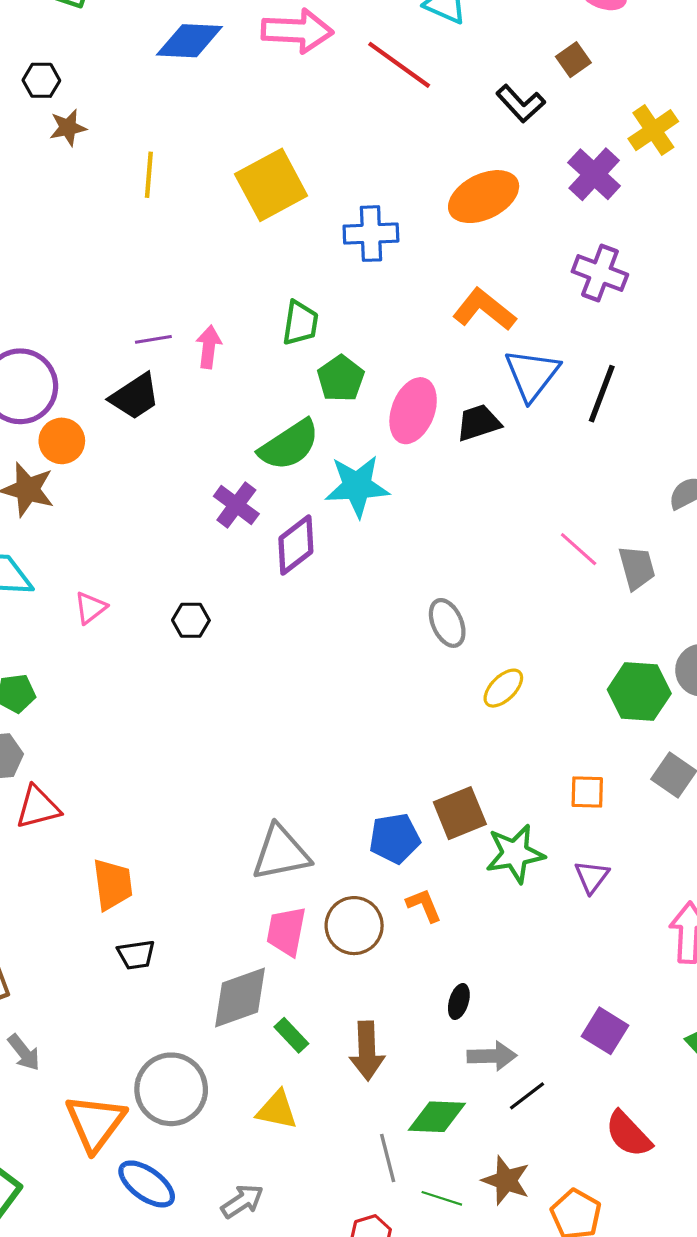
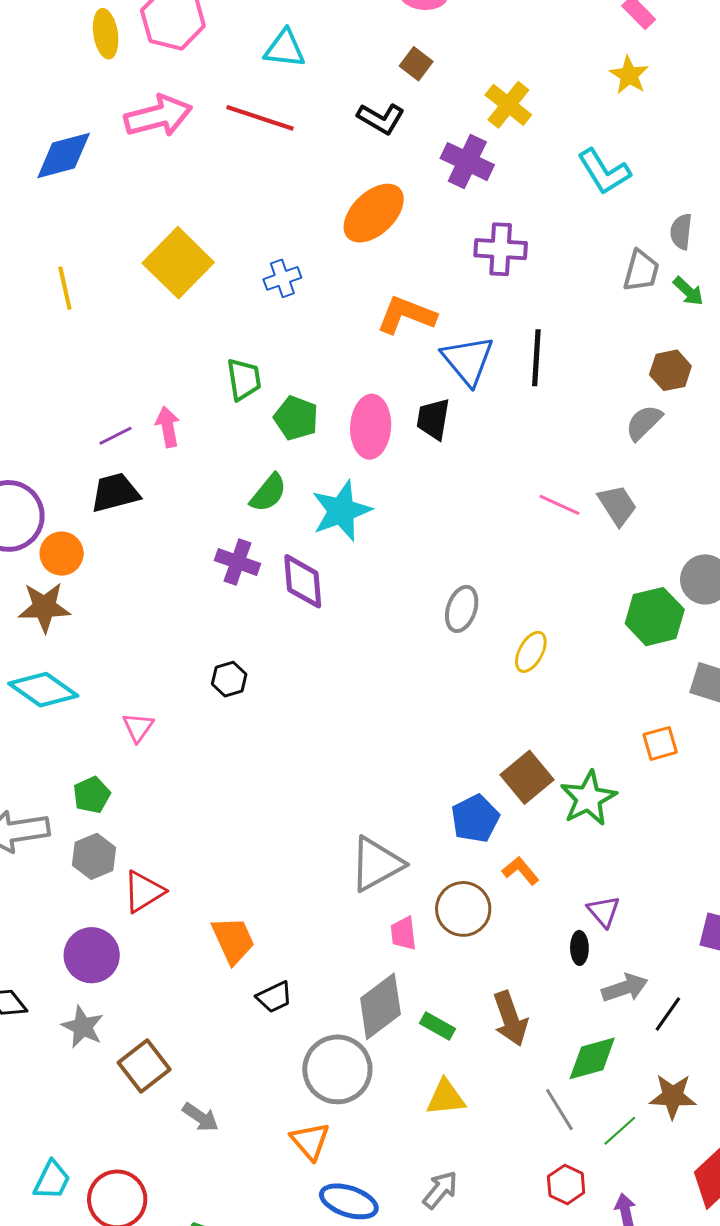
blue cross: (371, 234) -> (282, 278), size x0.7
black trapezoid: (135, 397) -> (115, 493), turned -144
black trapezoid: (479, 423) -> (433, 419), turned -45
green semicircle: (289, 445) -> (268, 493), size x0.7
purple diamond: (296, 545) -> (303, 581), turned -40
pink triangle: (90, 608) -> (138, 727), moved
gray ellipse: (447, 623) -> (462, 609), turned 60
orange square: (587, 792) -> (660, 743), moved
purple triangle: (592, 877) -> (604, 911), moved
pink trapezoid: (286, 931) -> (403, 933), size x0.7
gray circle: (171, 1089) -> (337, 1069), moved
orange triangle: (95, 1123) -> (310, 1141), moved, size x0.7
green line: (442, 1198) -> (620, 1131), turned -42

